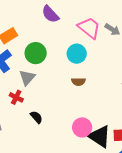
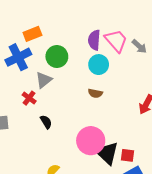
purple semicircle: (50, 14) -> (94, 40), moved, turned 36
pink circle: (82, 127) -> (91, 141), size x1.4

